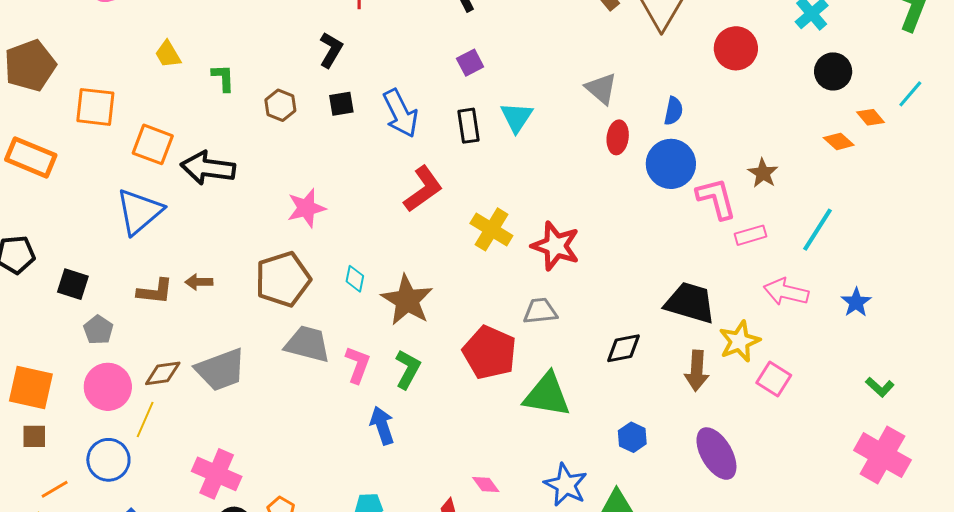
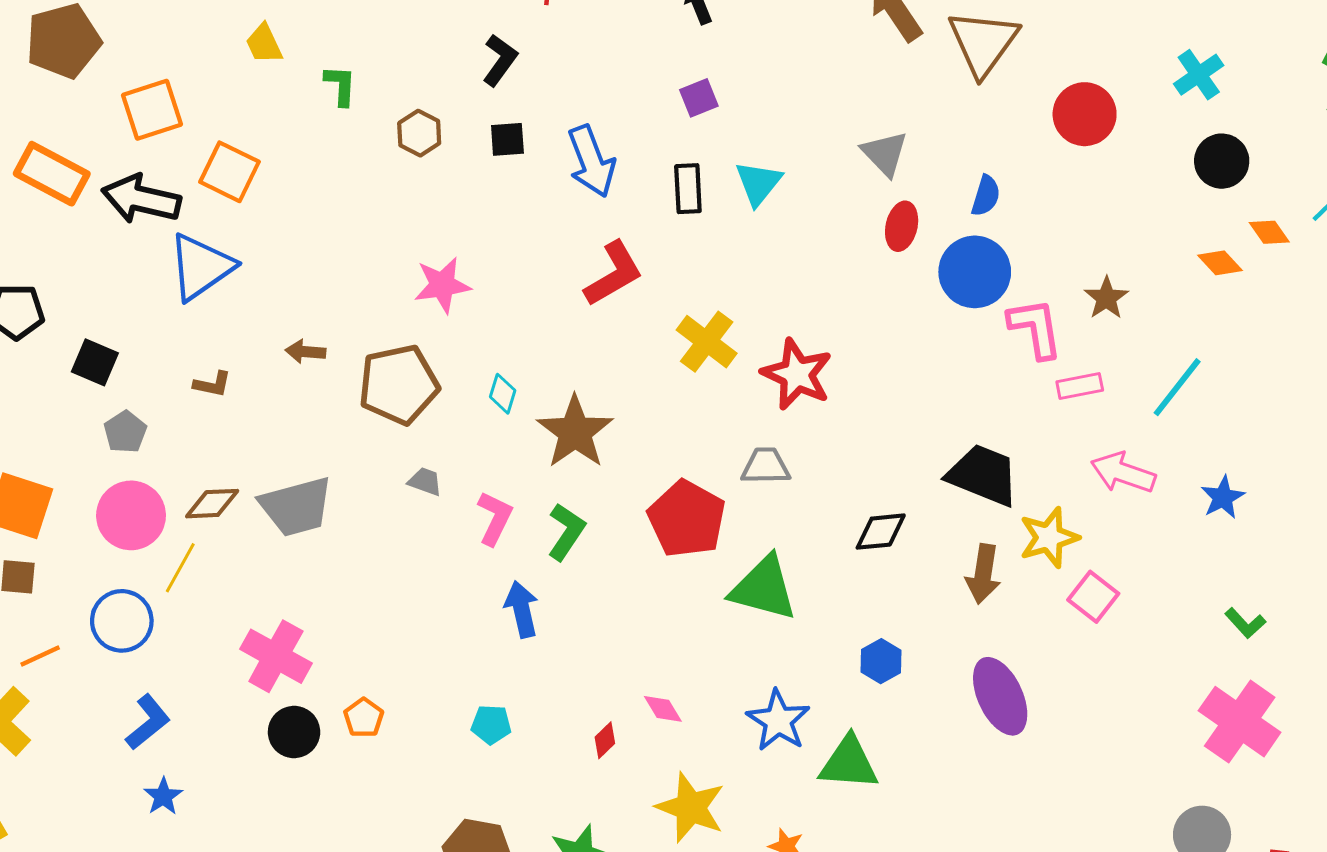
orange square: (95, 107) -> (152, 110), turned -30
black arrow: (208, 168) -> (141, 199), moved
brown arrow: (199, 282) -> (305, 352), moved
brown L-shape: (155, 291) -> (212, 384), size x0.7
gray trapezoid: (307, 344) -> (425, 481), size x0.5

